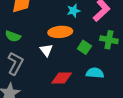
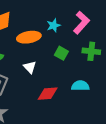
orange ellipse: (60, 32) -> (29, 37), moved
green square: (84, 47) -> (61, 53), moved

